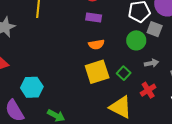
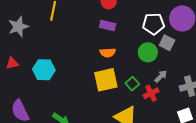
gray arrow: (151, 63) -> (161, 76), turned -40
cyan hexagon: (32, 87) -> (44, 70), moved
red cross: (148, 90) -> (151, 93), moved

